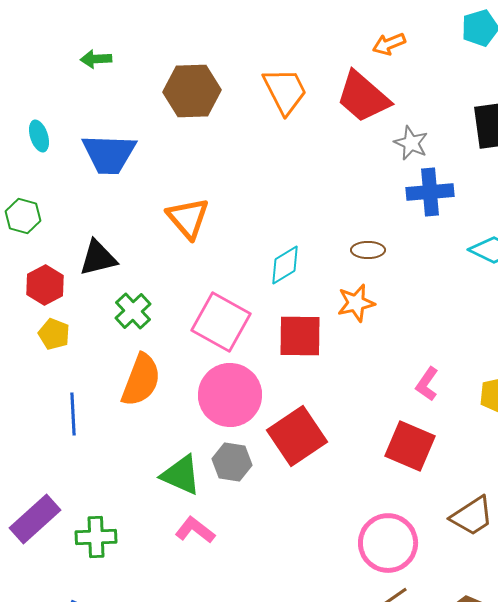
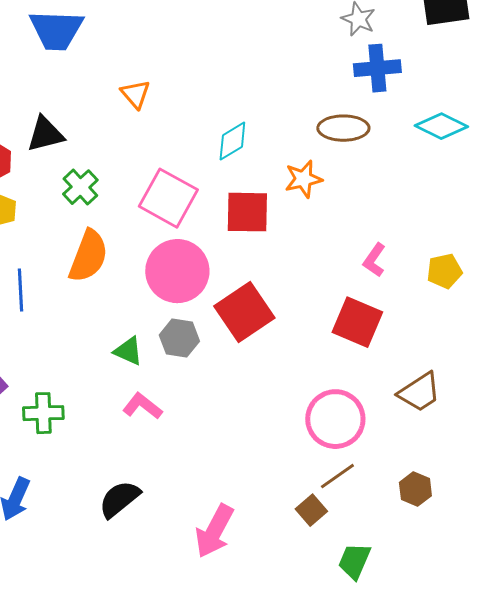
orange triangle: (188, 218) -> (135, 94), size x0.7
brown ellipse: (368, 250) -> (343, 128), moved, size x1.5
green triangle: (181, 475) -> (128, 351), size x0.7

